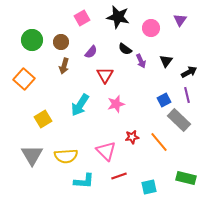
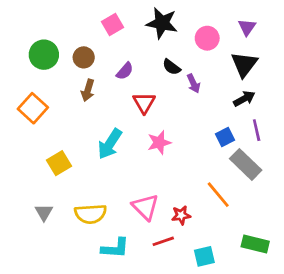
black triangle: (166, 61) -> (244, 64), moved, size x1.5
black arrow: (189, 72) -> (244, 99), moved
red star: (132, 137) -> (181, 215), moved
gray triangle: (32, 155) -> (44, 212), size x0.6

